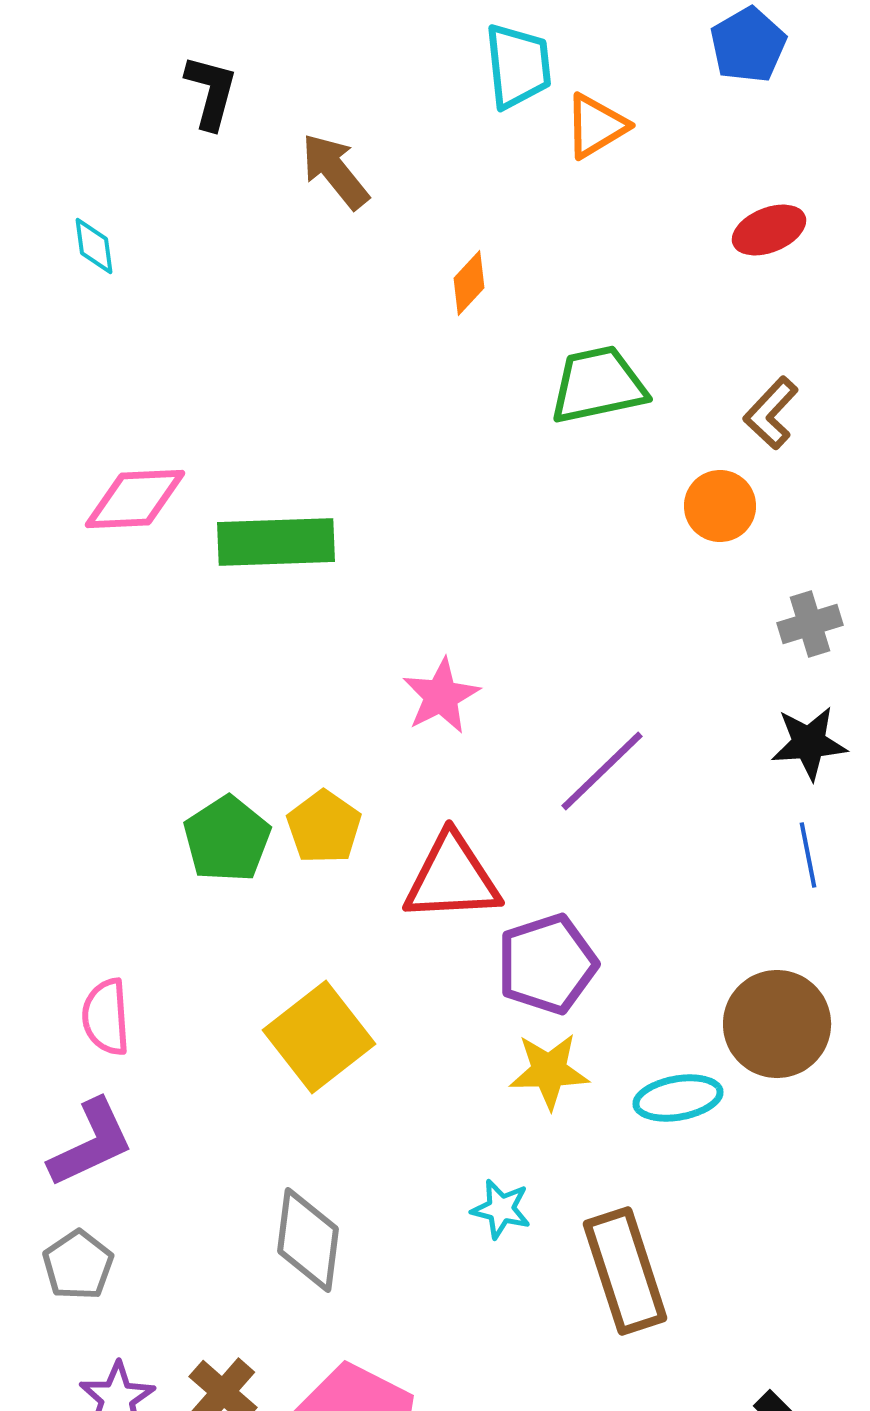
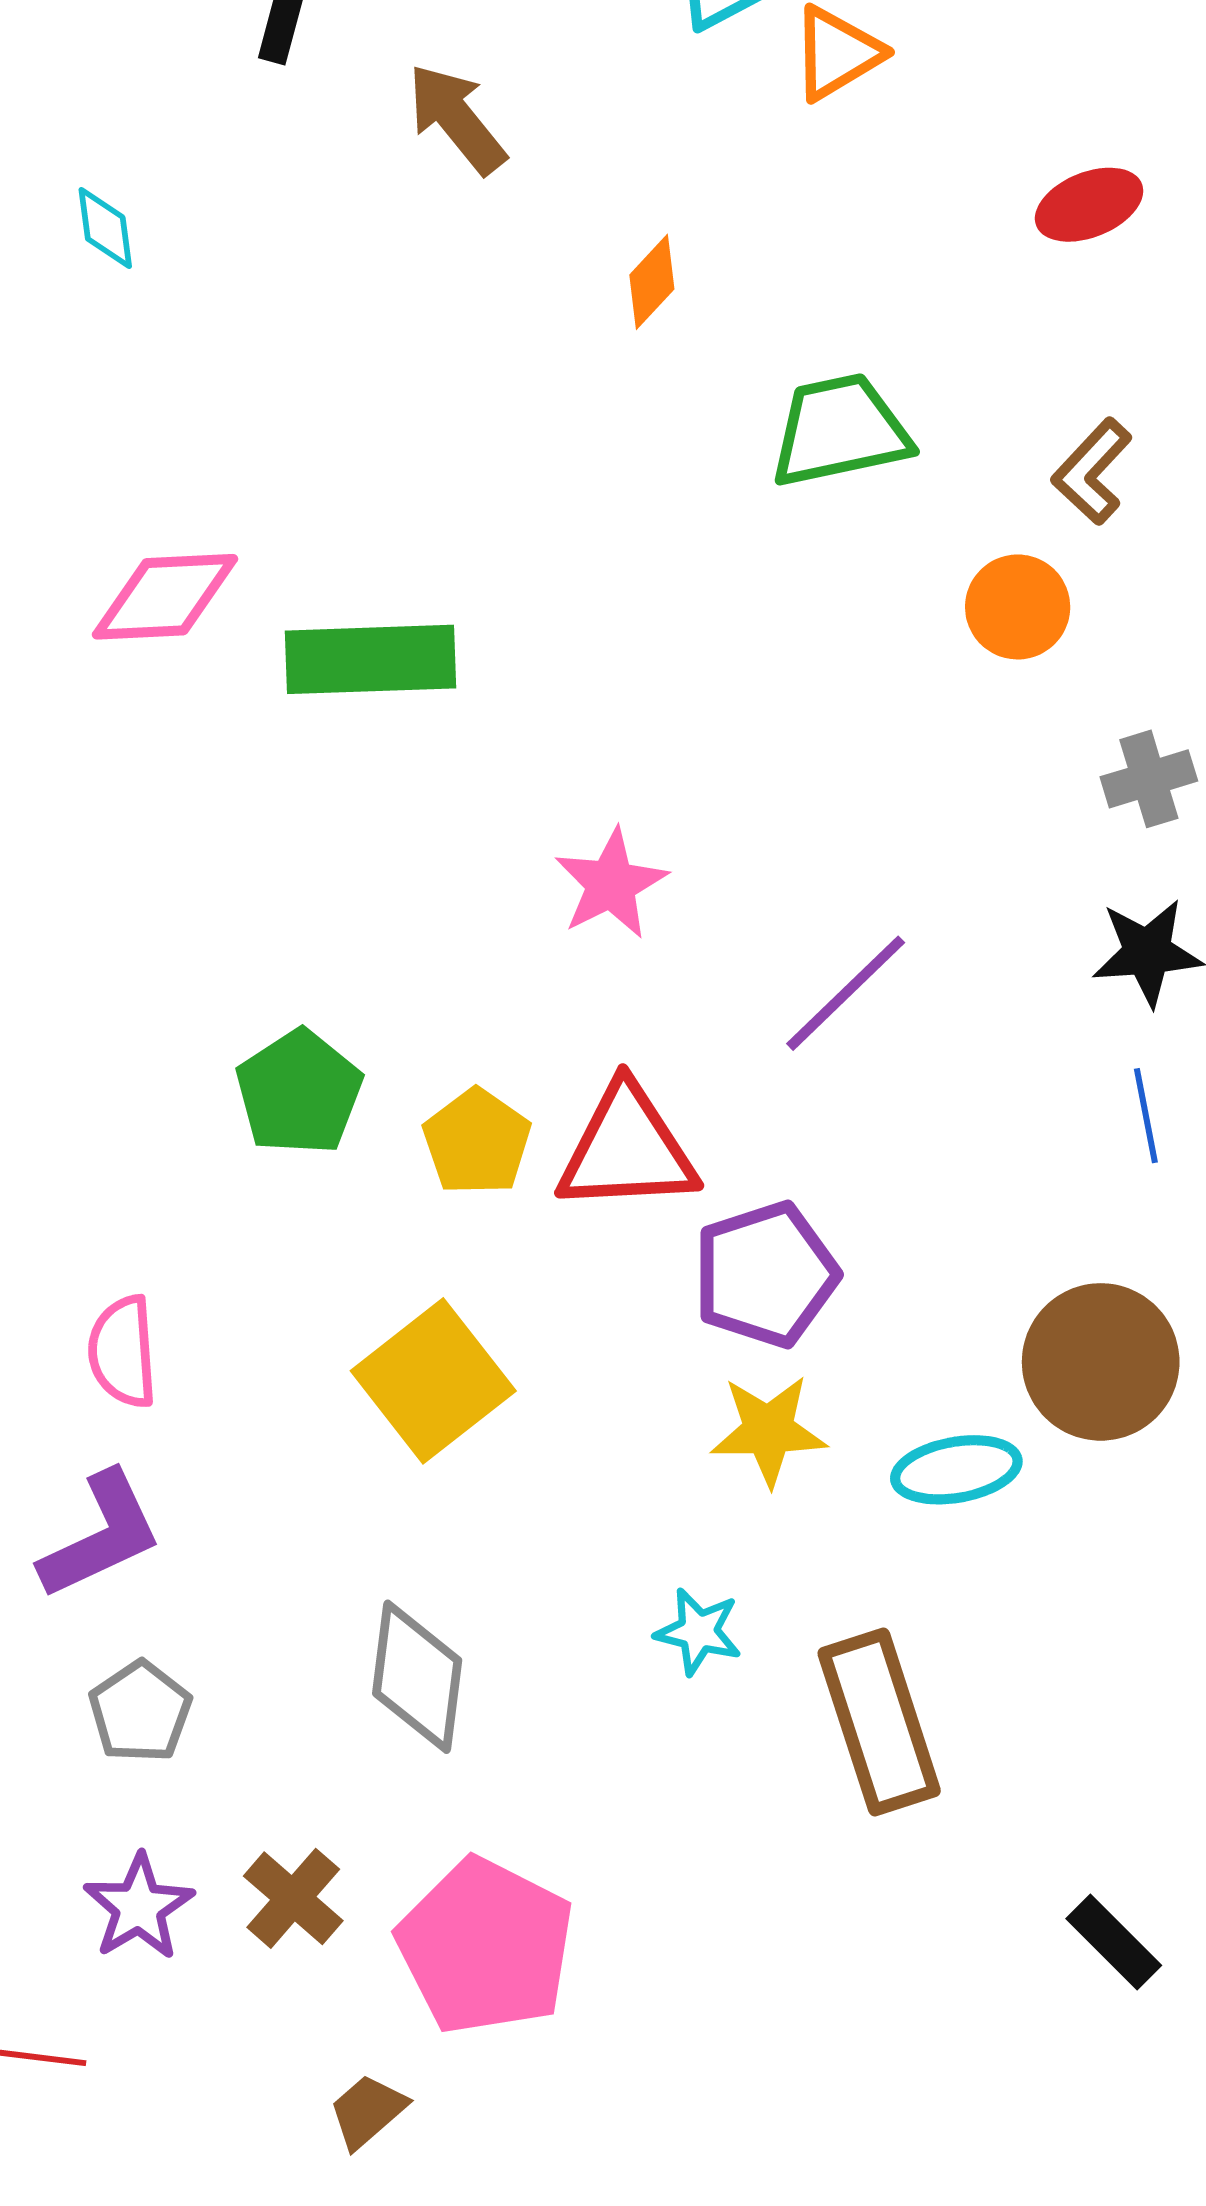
yellow pentagon: (324, 827) -> (477, 1142), moved
gray pentagon: (78, 1265) -> (140, 1712), moved

